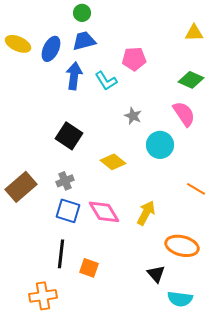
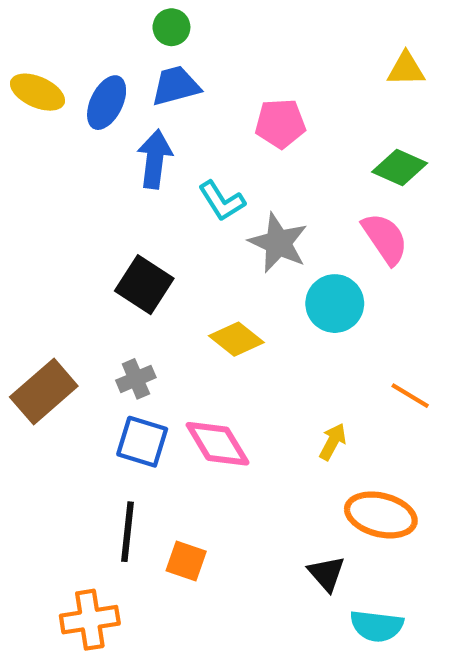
cyan L-shape: (106, 81) -> (222, 201), moved
gray star: (133, 116) -> (278, 243), size x1.6
yellow arrow: (146, 213) -> (333, 442), moved, size x0.7

